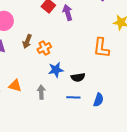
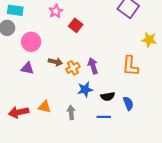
purple arrow: (68, 13) -> (93, 66), moved
brown arrow: (27, 41) -> (55, 62), turned -96
blue semicircle: (98, 100) -> (128, 103), moved, turned -40

